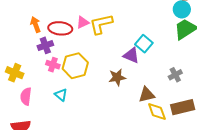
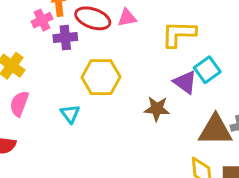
yellow L-shape: (101, 24) -> (179, 34), moved
pink cross: (53, 65) -> (42, 20), moved, turned 32
brown triangle: (147, 95) -> (215, 130), moved, size x1.4

